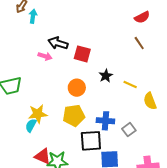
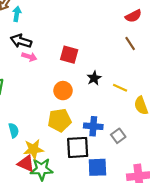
black arrow: (58, 43) -> (21, 41), moved
yellow star: (38, 114) -> (34, 149), moved
cyan semicircle: (31, 125) -> (14, 130), turned 136

